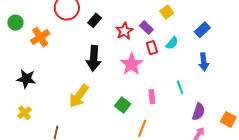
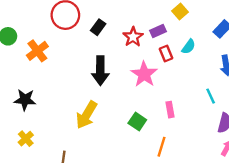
purple rectangle: (146, 28) -> (158, 31), turned -64
cyan line: (180, 87) -> (211, 96), moved

